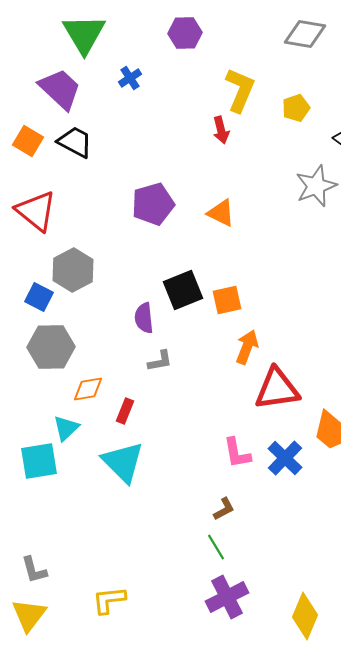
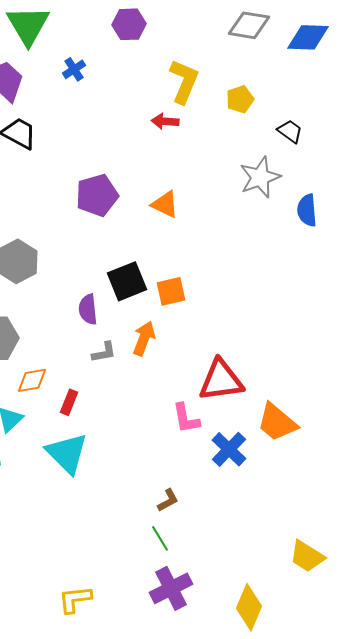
red arrow: (221, 130) -> (165, 121), turned 108
orange arrow: (247, 347) -> (144, 338), moved
pink L-shape: (237, 453) -> (186, 418), moved
yellow L-shape: (109, 600) -> (75, 599), moved

